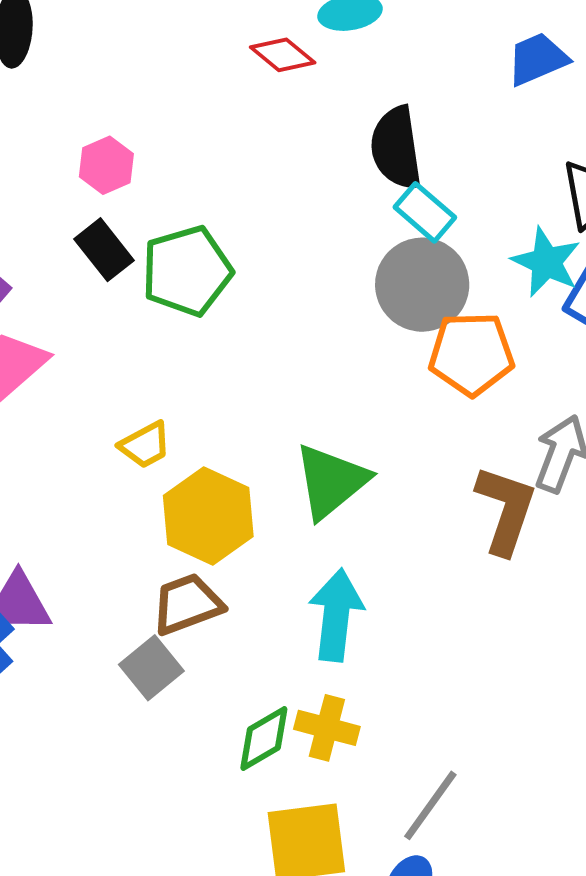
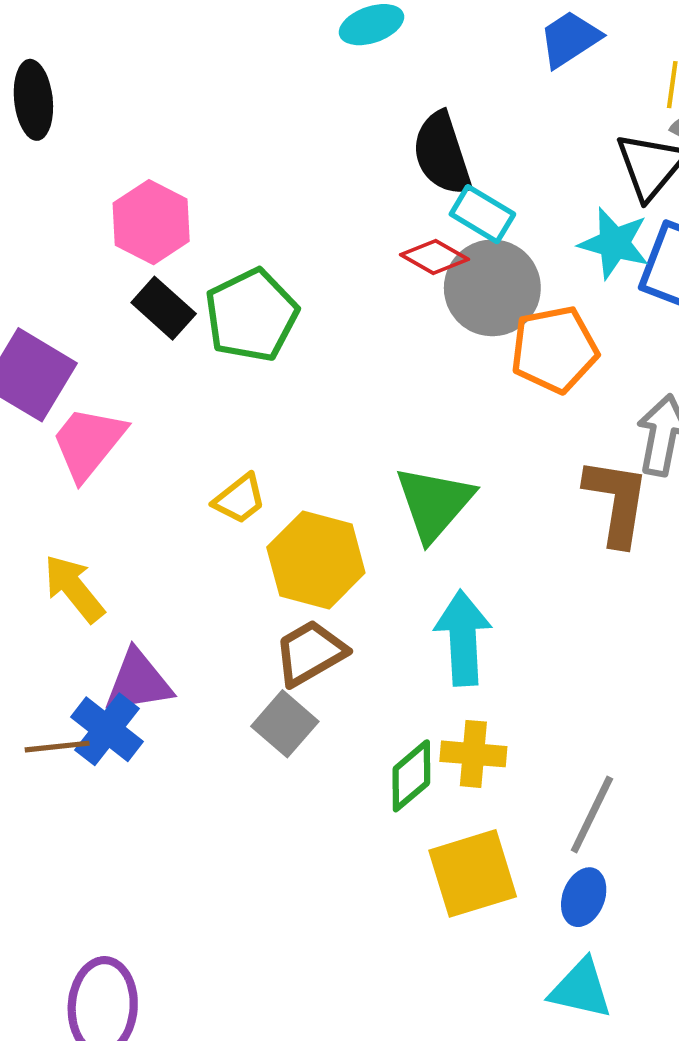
red diamond: (283, 55) -> (435, 257), moved
pink hexagon: (106, 165) -> (151, 222), size x1.4

